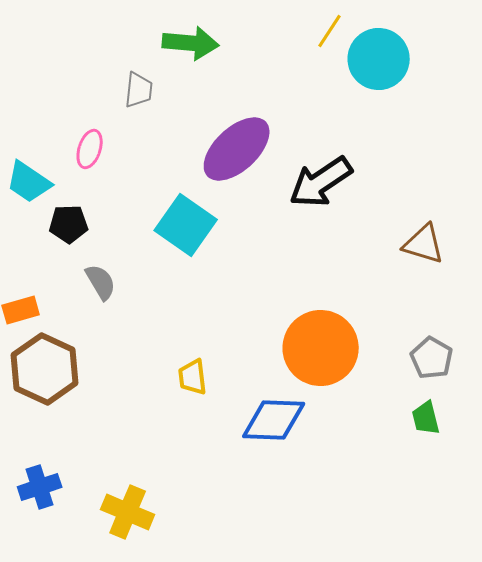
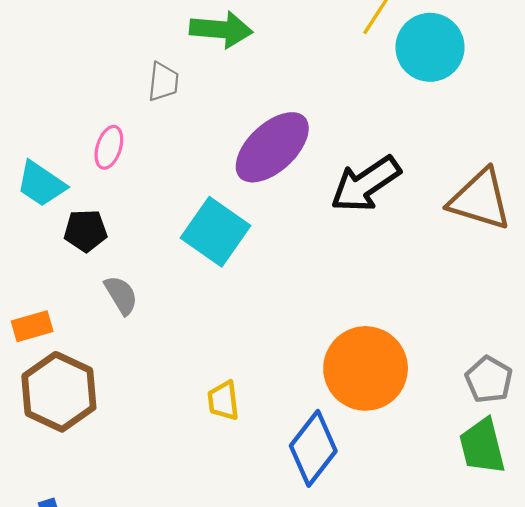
brown triangle: (424, 244) -> (480, 200), moved, size x1.4
green trapezoid: (426, 418) -> (482, 446), size x1.5
blue diamond: (274, 420) -> (313, 448), turned -54

